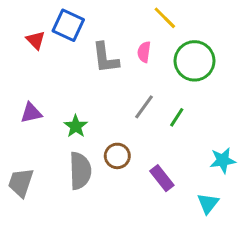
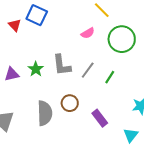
pink semicircle: (144, 52) -> (88, 33), turned -128
gray L-shape: (105, 58) -> (62, 65), moved
green star: (76, 126) -> (36, 69), moved

